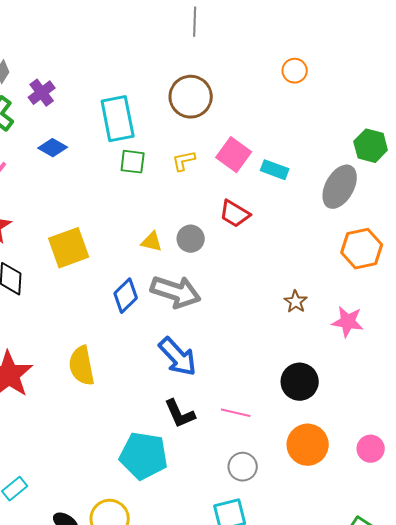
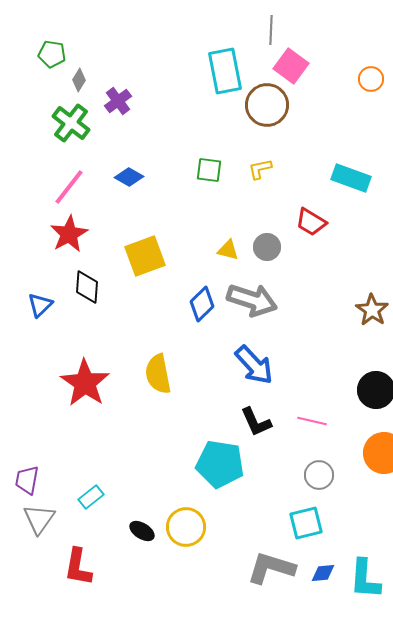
cyan rectangle: (118, 119) -> (225, 71), moved
blue diamond: (53, 148) -> (129, 177), moved
pink square: (234, 155) -> (291, 66), moved
cyan rectangle: (275, 170) -> (351, 178), size x1.4
brown star: (296, 302) -> (372, 310), size x1.4

